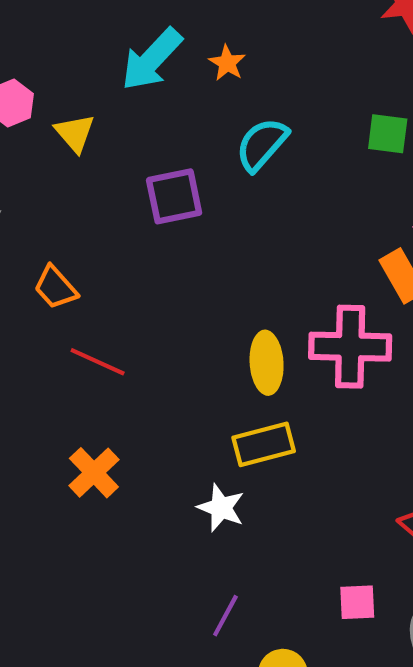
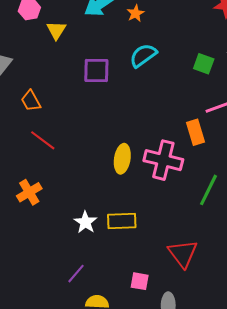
yellow rectangle: (264, 444) -> (122, 221), moved

